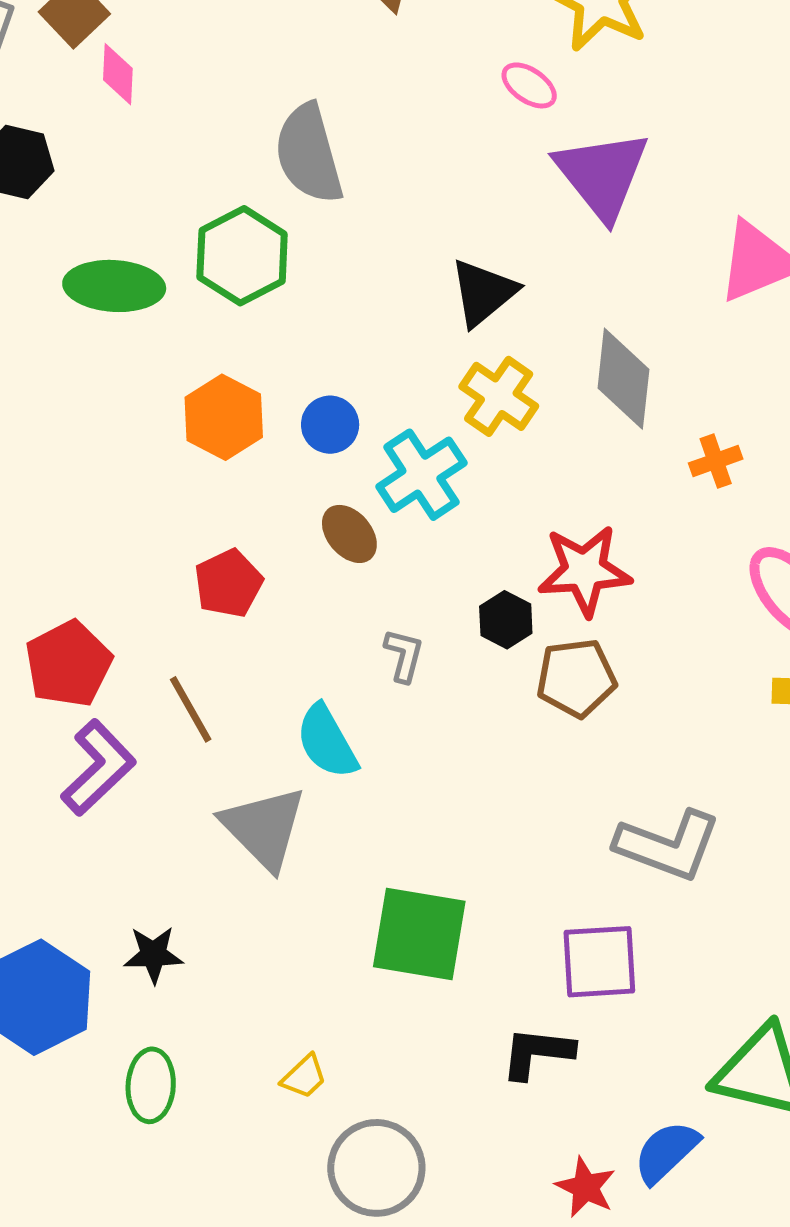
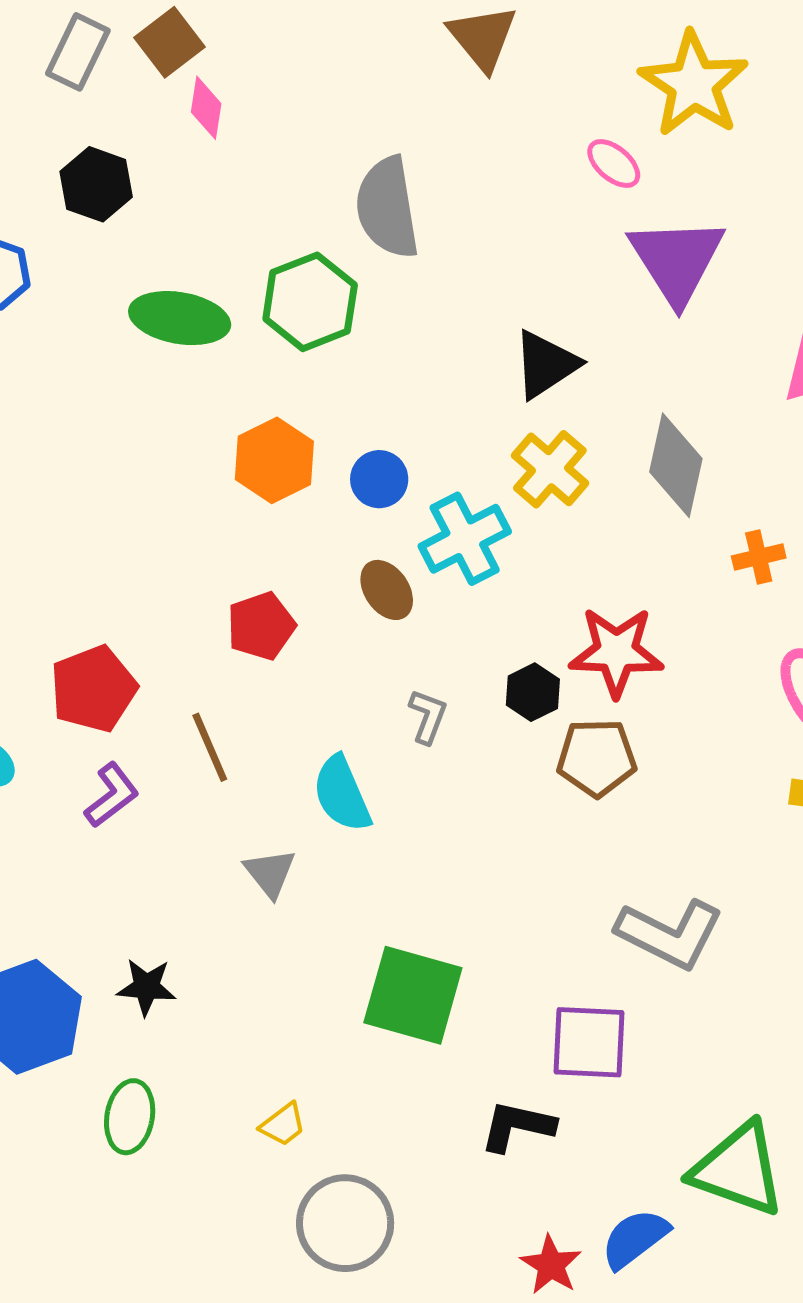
purple L-shape: (98, 768) -> (112, 795), size x0.7
gray triangle: (264, 828) -> (270, 873), size x0.6

